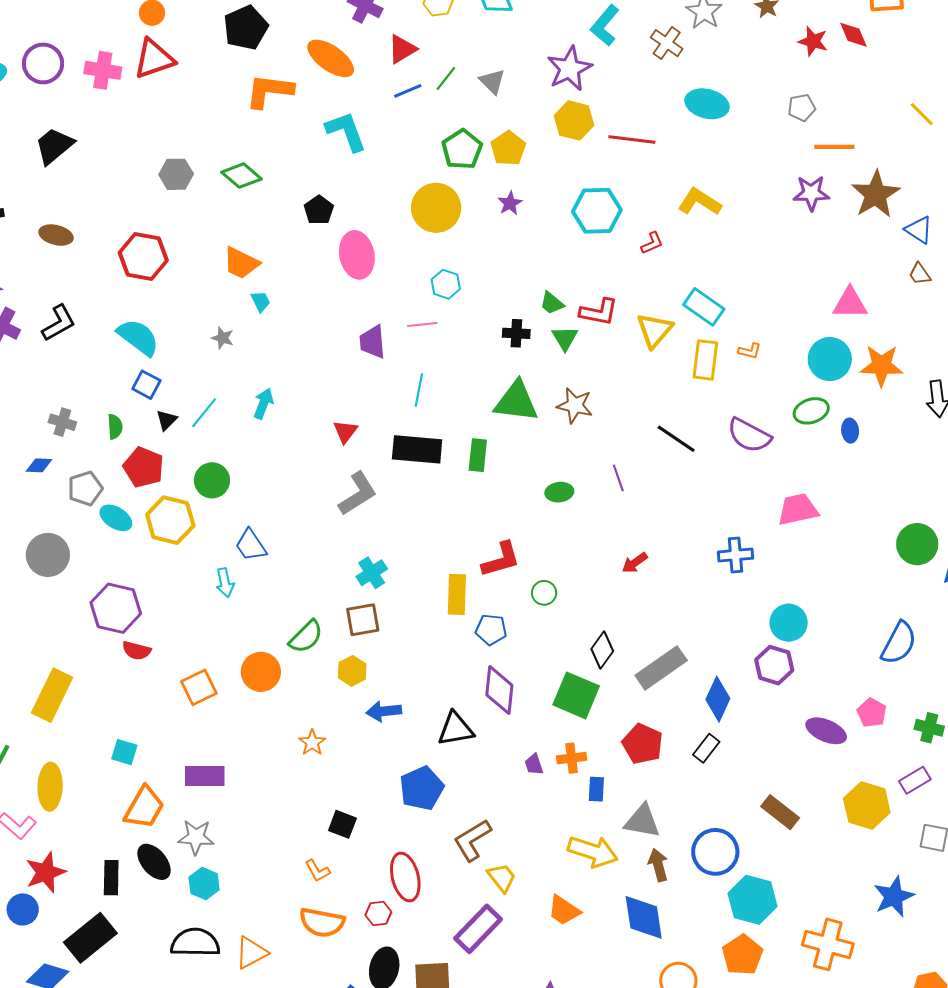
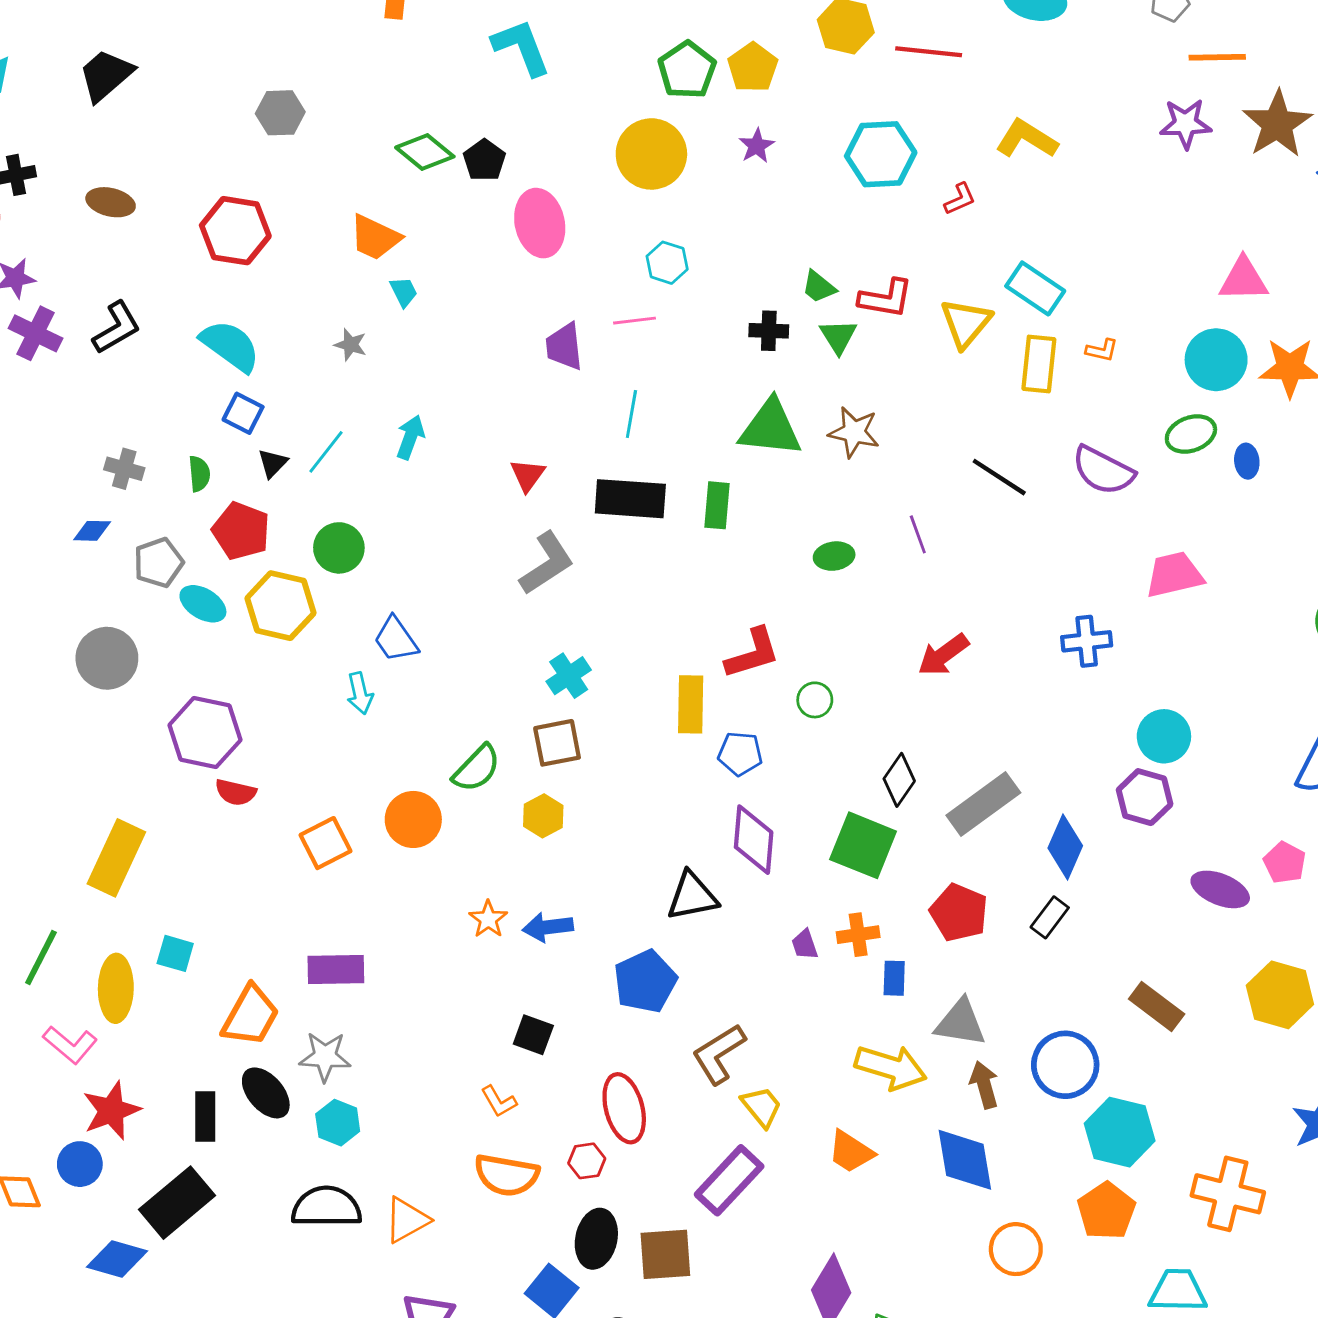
green diamond: (242, 176) -> (425, 152), moved
red arrow: (635, 563) -> (943, 655), size x1.4
blue arrow: (384, 711) -> (548, 927), moved
cyan square: (124, 752) -> (175, 953), moved

